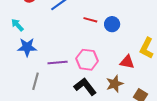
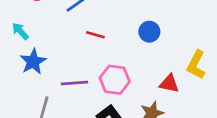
red line: (90, 20) -> (95, 35), moved
blue star: (27, 47) -> (33, 62), turned -30

